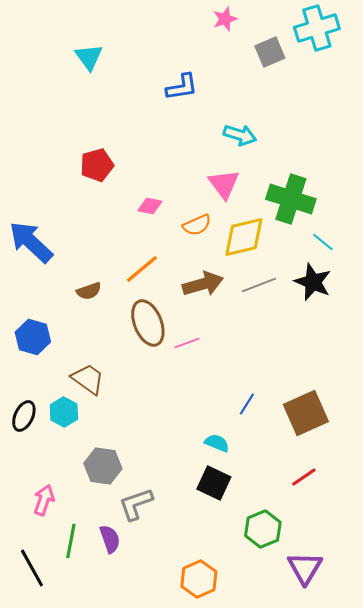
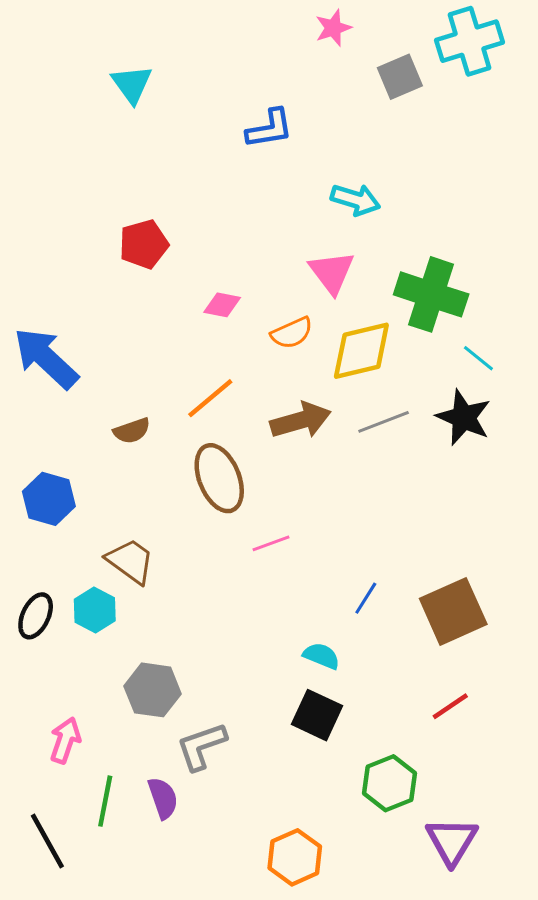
pink line: (187, 343) -> (271, 543), moved

